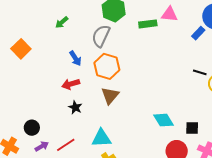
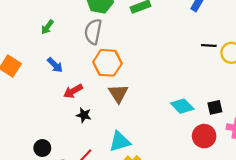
blue arrow: (75, 58) -> (55, 65), moved

